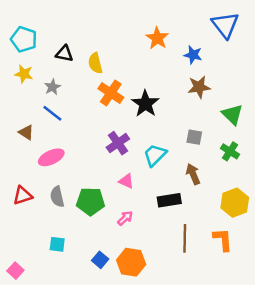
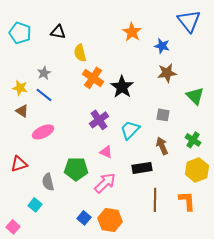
black triangle: (64, 54) -> (58, 32), moved
yellow star: (24, 74) -> (20, 88), moved
green cross: (230, 151) -> (193, 140), moved
gray semicircle: (57, 197) -> (48, 182), moved
pink arrow: (125, 218) -> (105, 183), size x1.6
cyan square: (57, 244) -> (35, 205), moved, turned 32

